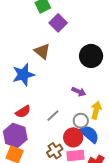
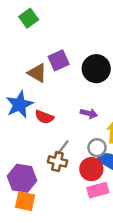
purple square: (58, 23) -> (59, 60), moved, turned 30
red semicircle: (23, 112) -> (44, 117), moved, turned 63
brown cross: (55, 151) -> (57, 161), moved, turned -35

